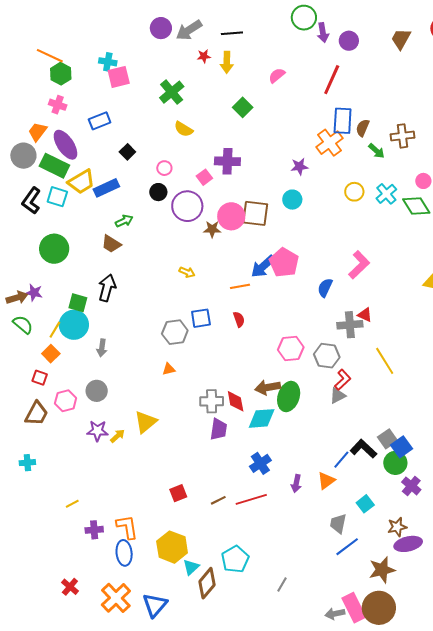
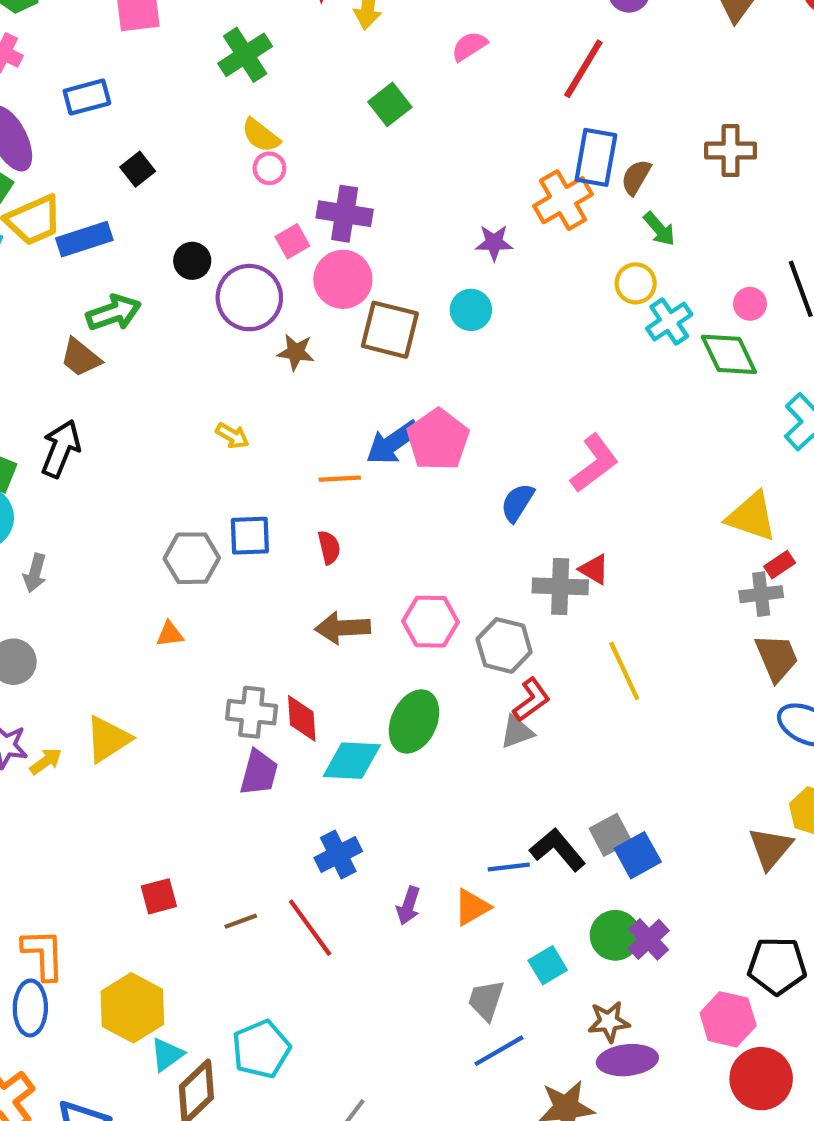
brown cross: (403, 136) -> (731, 151), moved
pink circle: (164, 168) -> (269, 168), moved
yellow circle: (354, 192) -> (636, 283), moved
pink circle: (231, 216) -> (343, 279), moved
green arrow: (124, 221) -> (114, 313), size x1.4
brown arrow: (268, 387) -> (343, 628), moved
blue line: (341, 460) -> (509, 867), turned 36
green circle: (395, 463) -> (615, 935), moved
red line: (251, 499) -> (310, 928), turned 64

